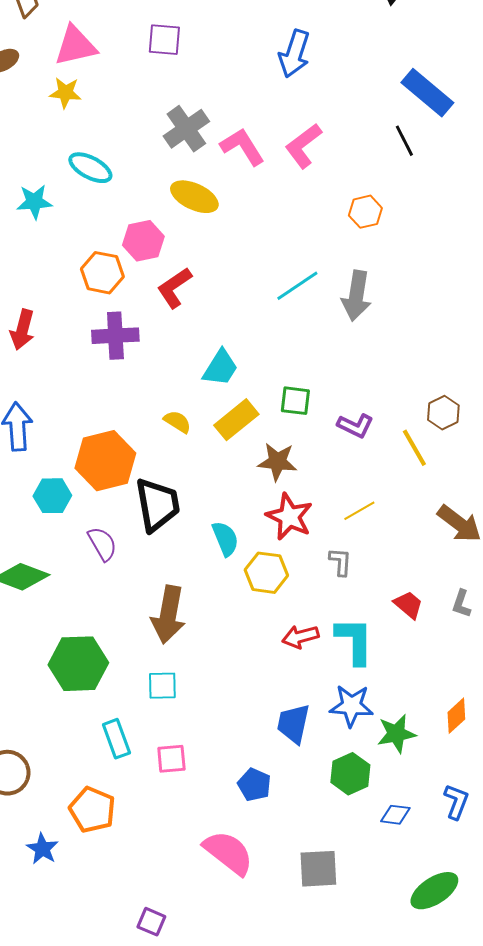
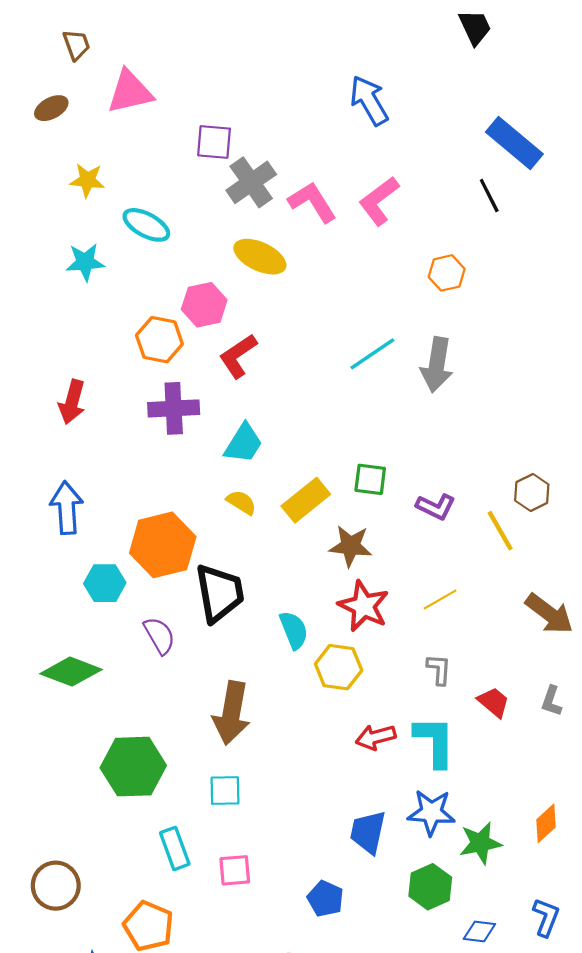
purple square: (164, 40) -> (214, 142), moved
blue arrow: (294, 54) -> (369, 100), turned 132
yellow star: (65, 93) -> (87, 180), moved
cyan trapezoid: (220, 368) -> (244, 443), moved
gray L-shape: (340, 562) -> (439, 669), moved

